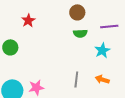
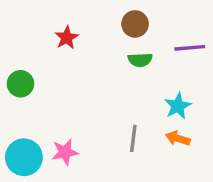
red star: (28, 20) -> (67, 38), moved
cyan star: (102, 50) -> (178, 106), moved

